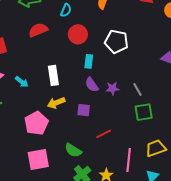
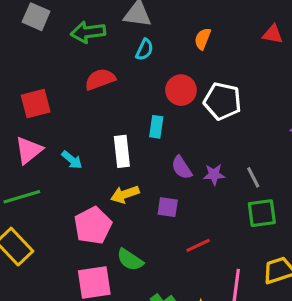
red circle: (78, 34) -> (181, 90), moved
cyan rectangle: (89, 61) -> (156, 127), moved
green semicircle: (73, 150) -> (130, 260), moved

